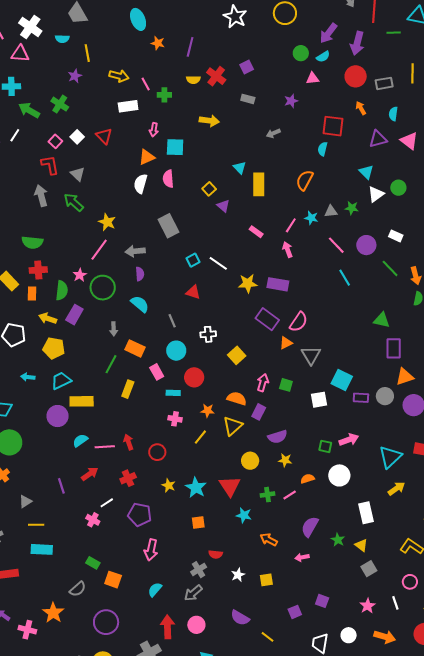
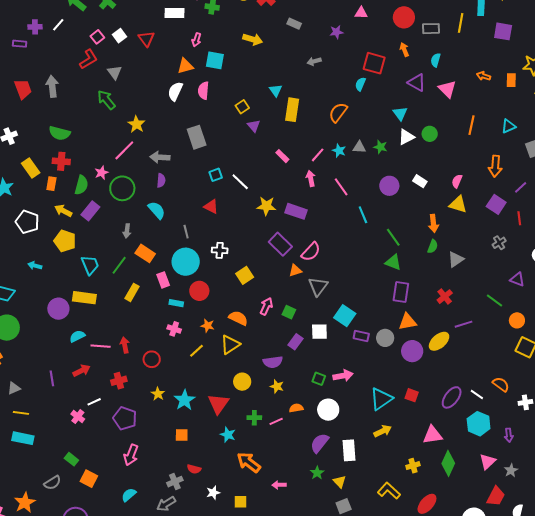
purple triangle: (378, 139) -> (417, 83), turned 36
red L-shape: (50, 165) -> (89, 59), turned 60
gray arrow: (41, 196) -> (52, 86), moved
pink line: (336, 245) -> (341, 187), moved
green line: (390, 268) -> (393, 237), moved
cyan circle: (176, 351) -> (186, 262), size x1.4
cyan trapezoid: (61, 381) -> (90, 265), moved, turned 85
purple rectangle: (259, 412) -> (296, 342), moved
purple semicircle: (310, 527) -> (320, 443), moved
orange arrow: (269, 540) -> (249, 462), size x1.4

